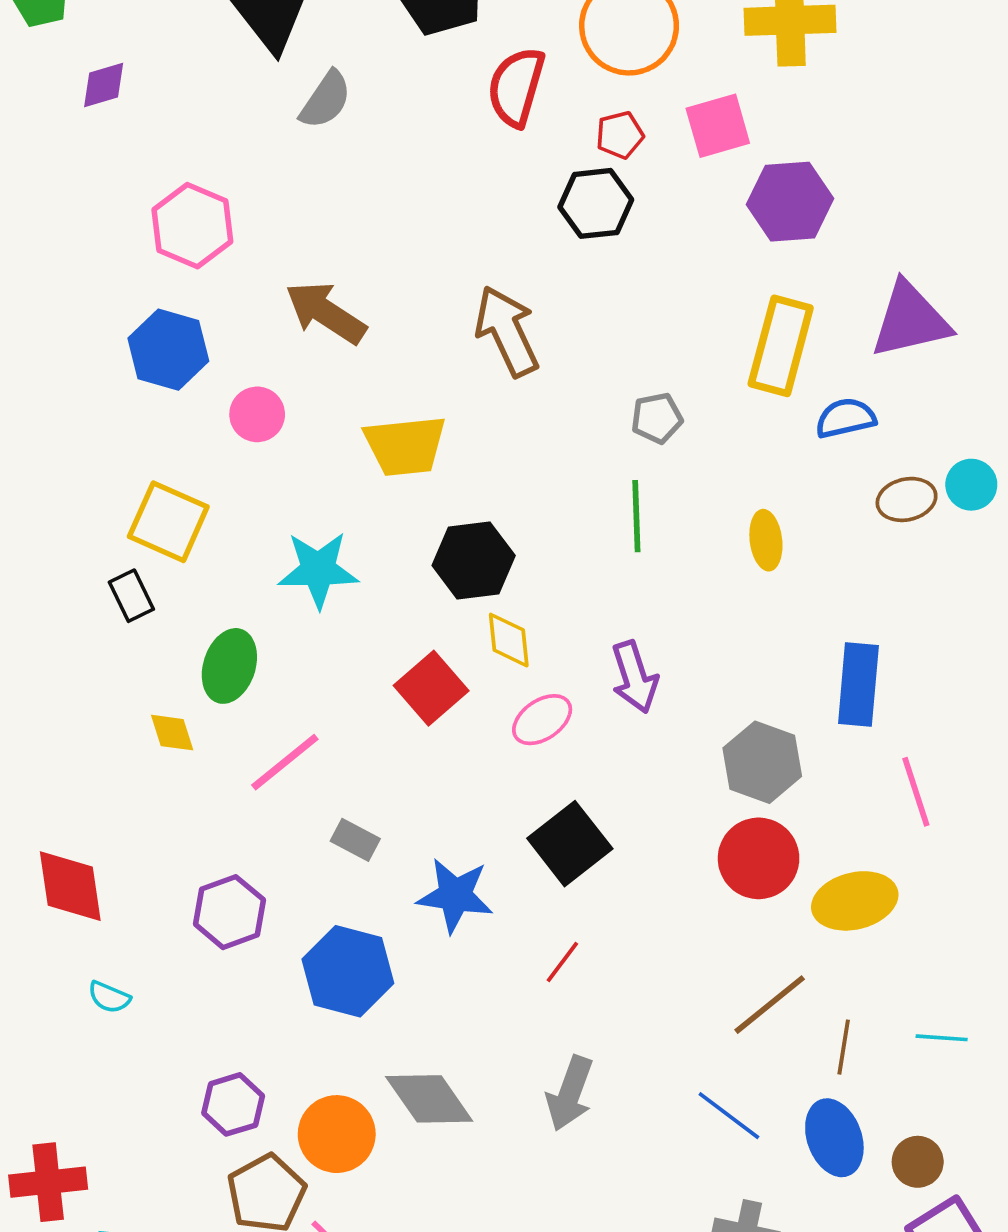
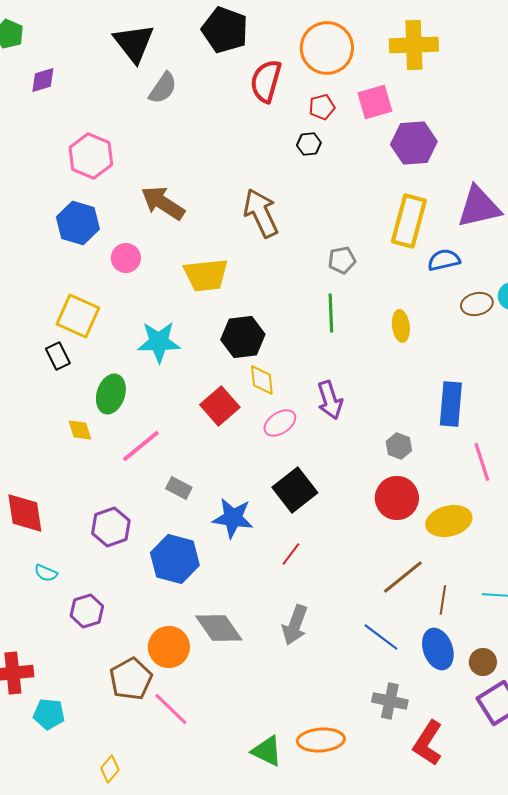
black hexagon: (596, 203) -> (309, 144), size x0.6
gray hexagon: (762, 762) -> (399, 446), size x0.6
purple hexagon: (233, 1104) -> (87, 611), moved

